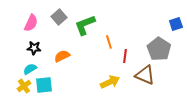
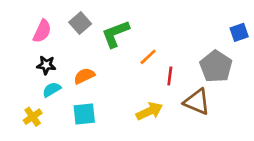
orange line: (109, 42) -> (148, 57), turned 64
cyan semicircle: (30, 69) -> (52, 90), moved
cyan square: (44, 85) -> (84, 114), moved

